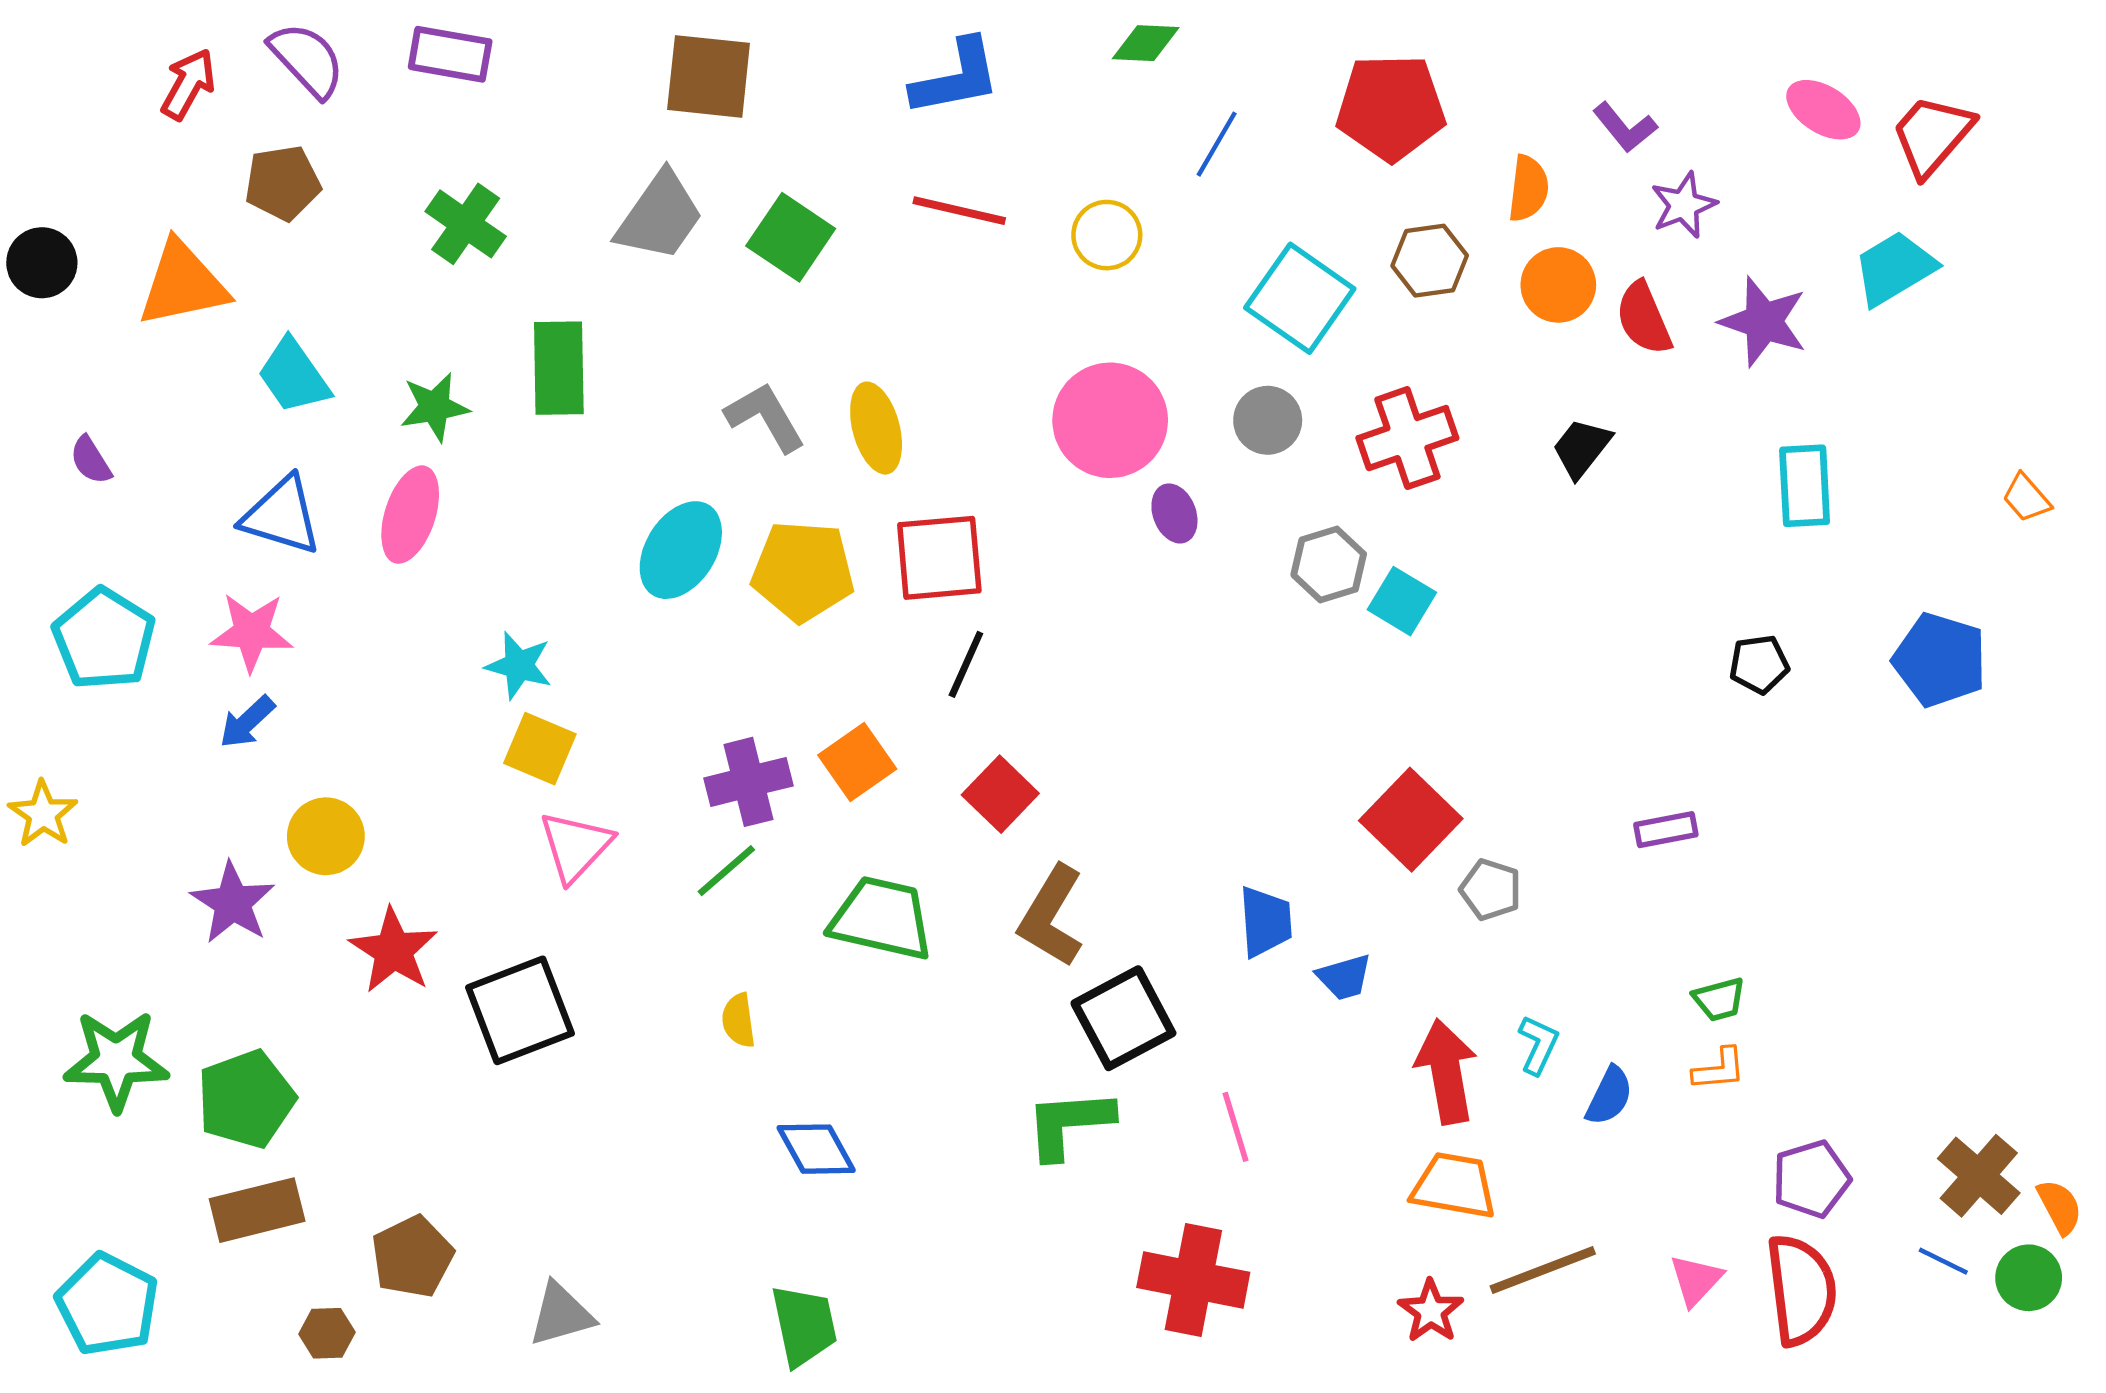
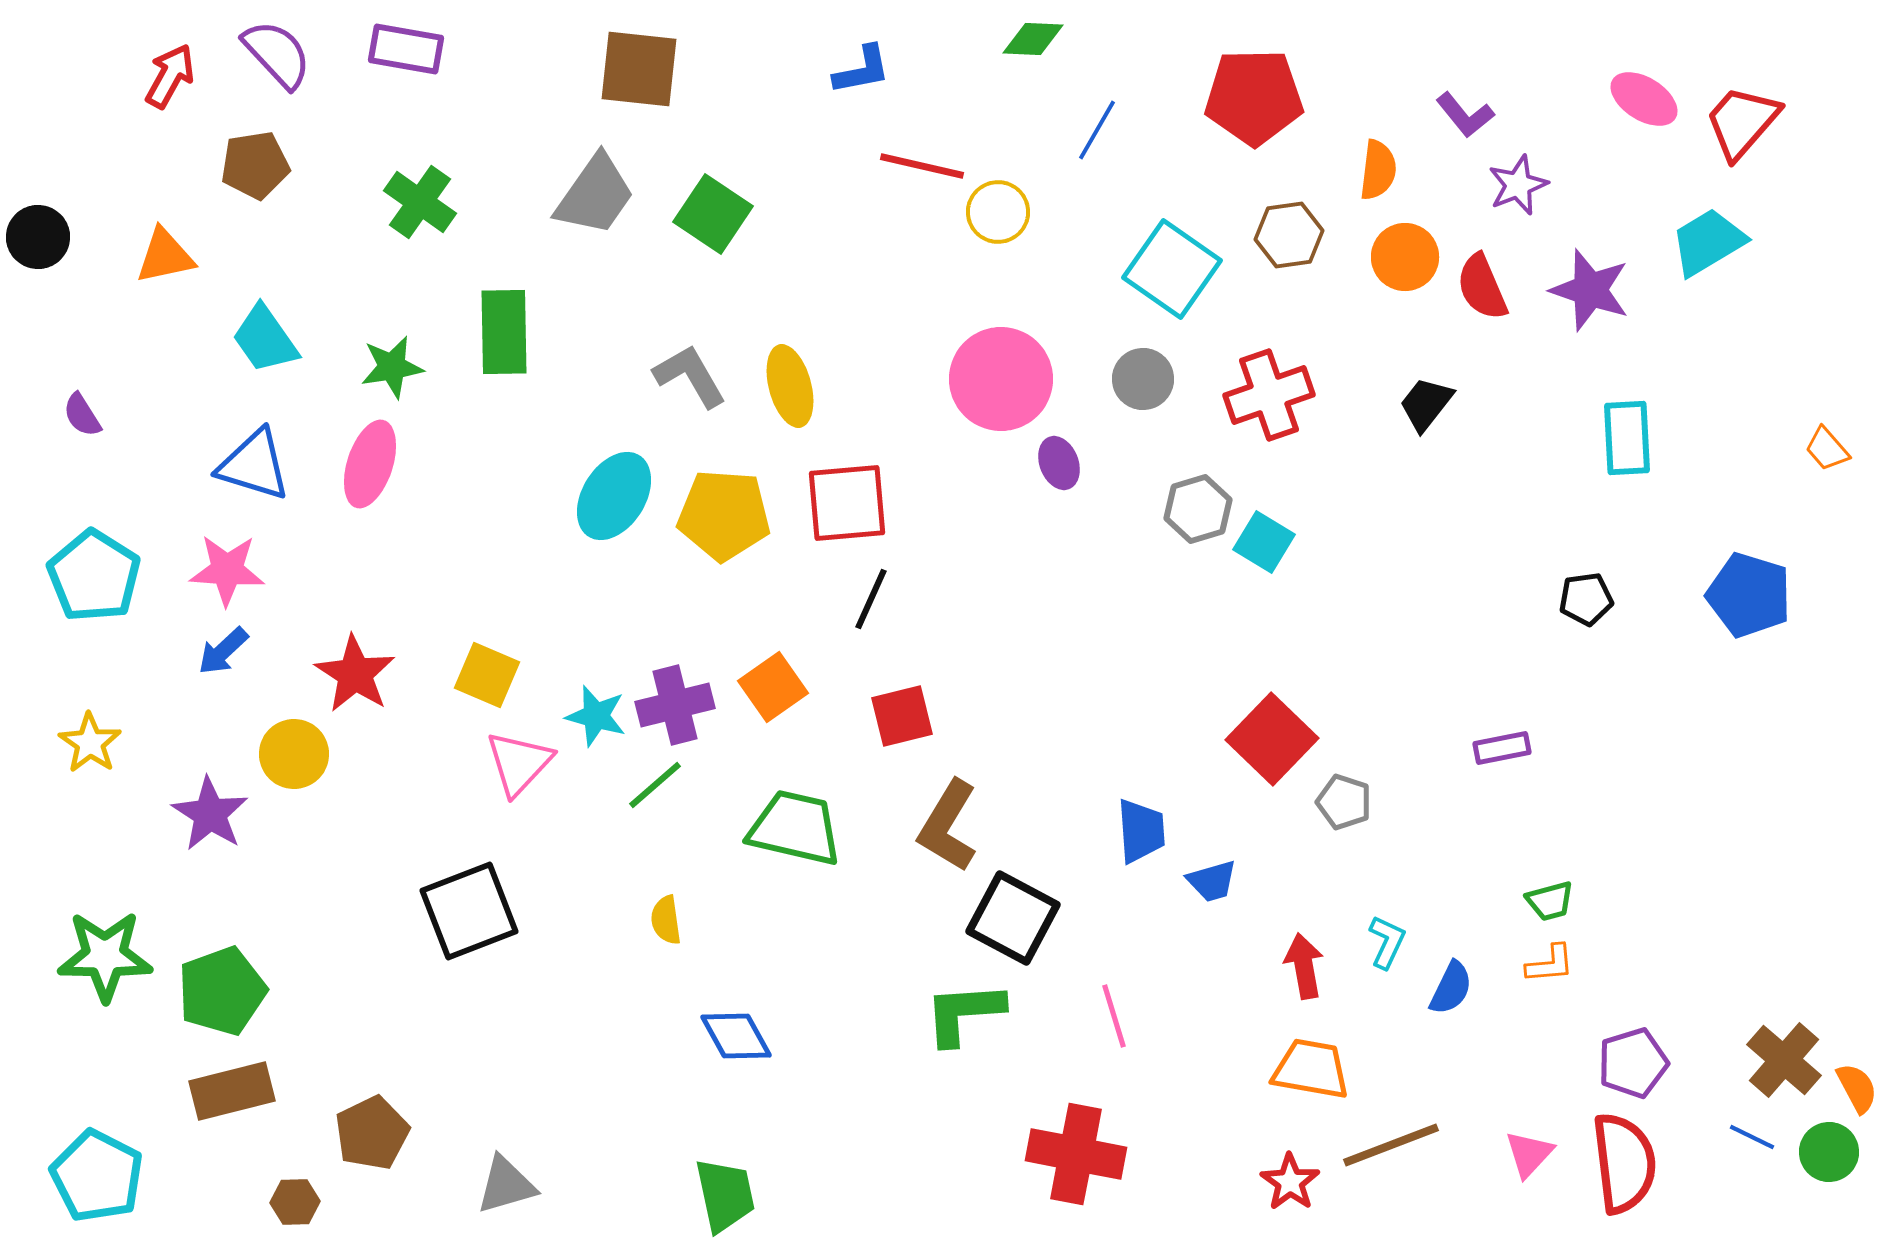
blue L-shape: (956, 78) -> (862, 70), size x0.7
red line: (959, 211) -> (922, 166), moved
orange triangle: (183, 284) -> (165, 256), size x0.7
cyan star: (519, 665) -> (596, 716), moved
red square: (1000, 794) -> (902, 716), turned 32
yellow star: (43, 814) -> (90, 743), moved
red star: (394, 951) -> (355, 674), moved
black square: (1123, 1018) -> (1013, 918), turned -34
red arrow: (1446, 1071) -> (1304, 966), size x0.7

